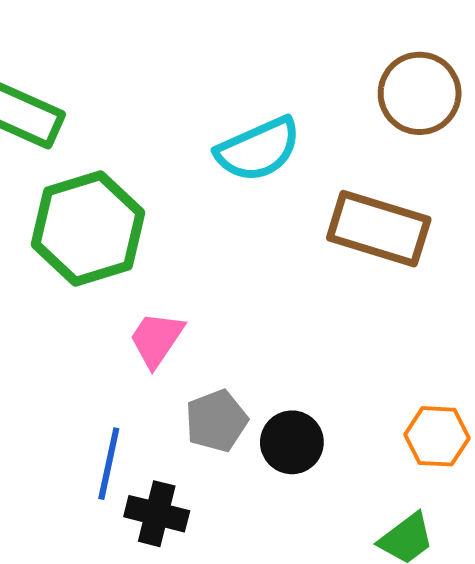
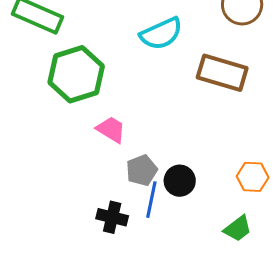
pink trapezoid: (156, 339) -> (111, 130), turned 88
blue line: (109, 464) -> (151, 200), moved

